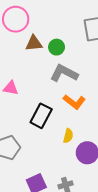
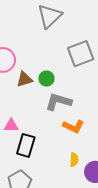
black rectangle: (41, 116) -> (26, 145), moved

